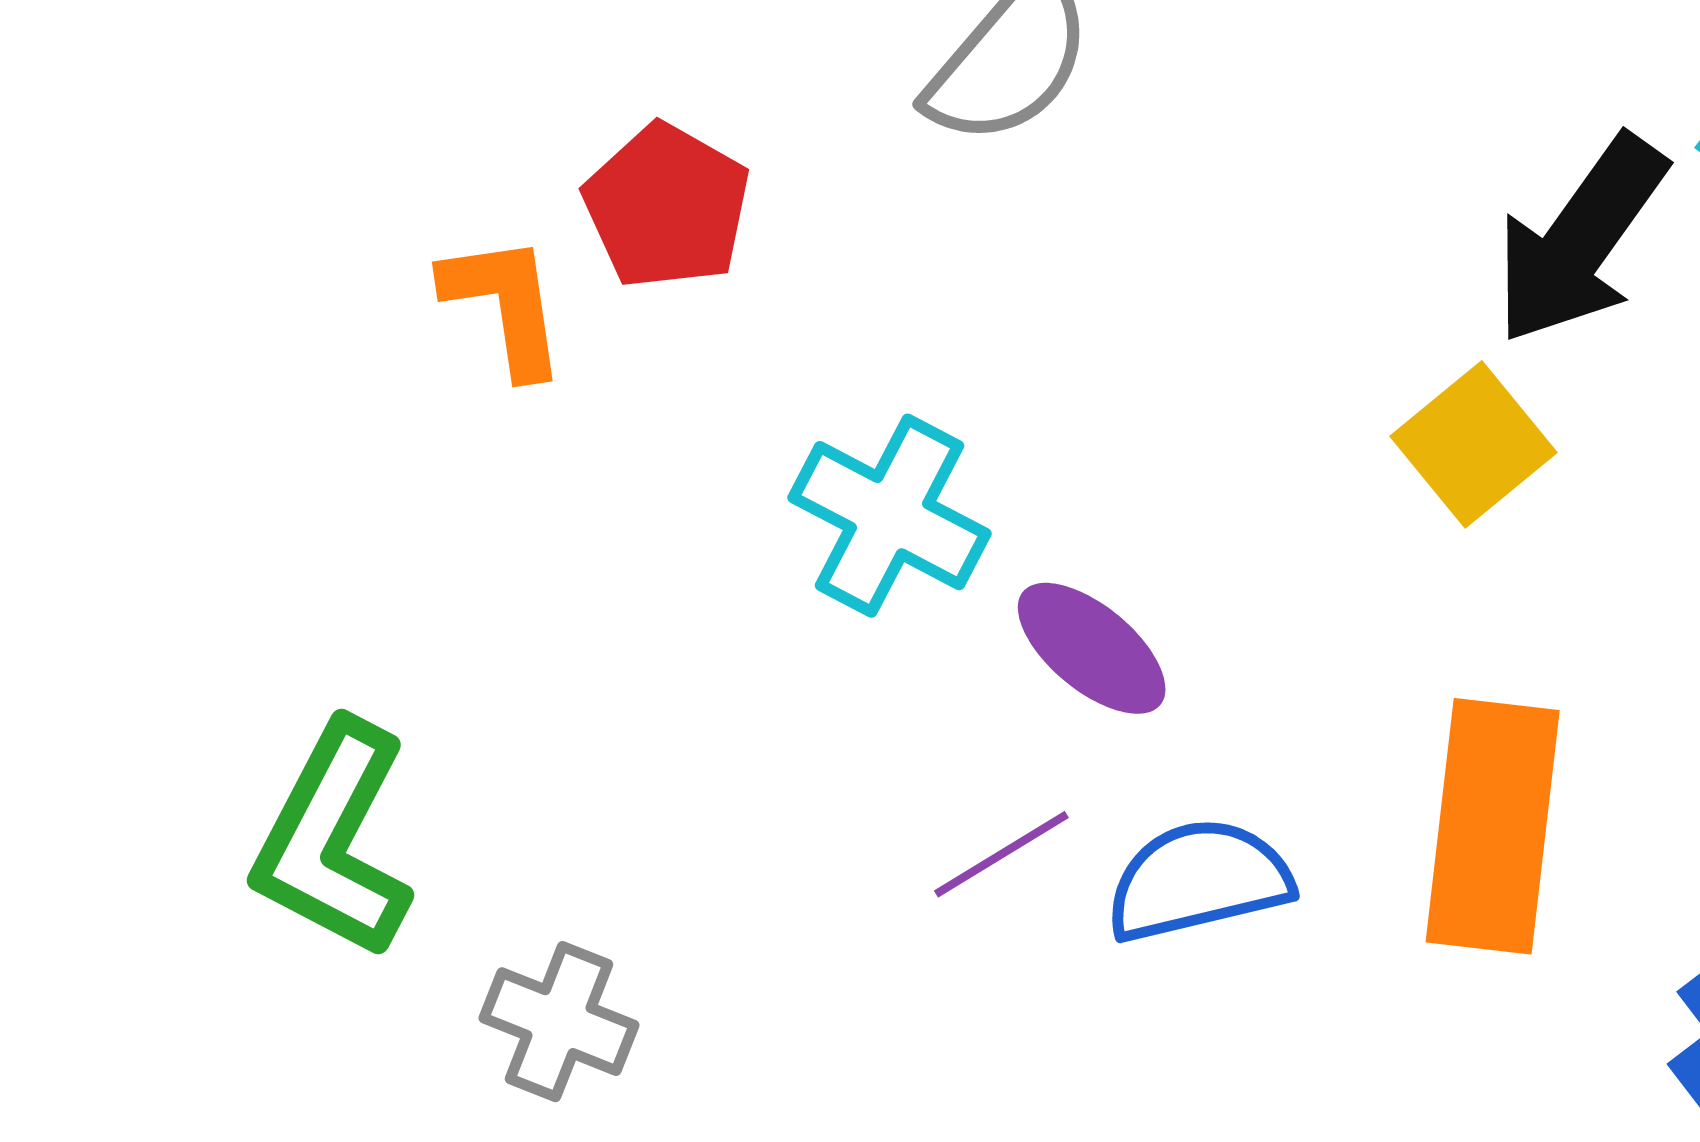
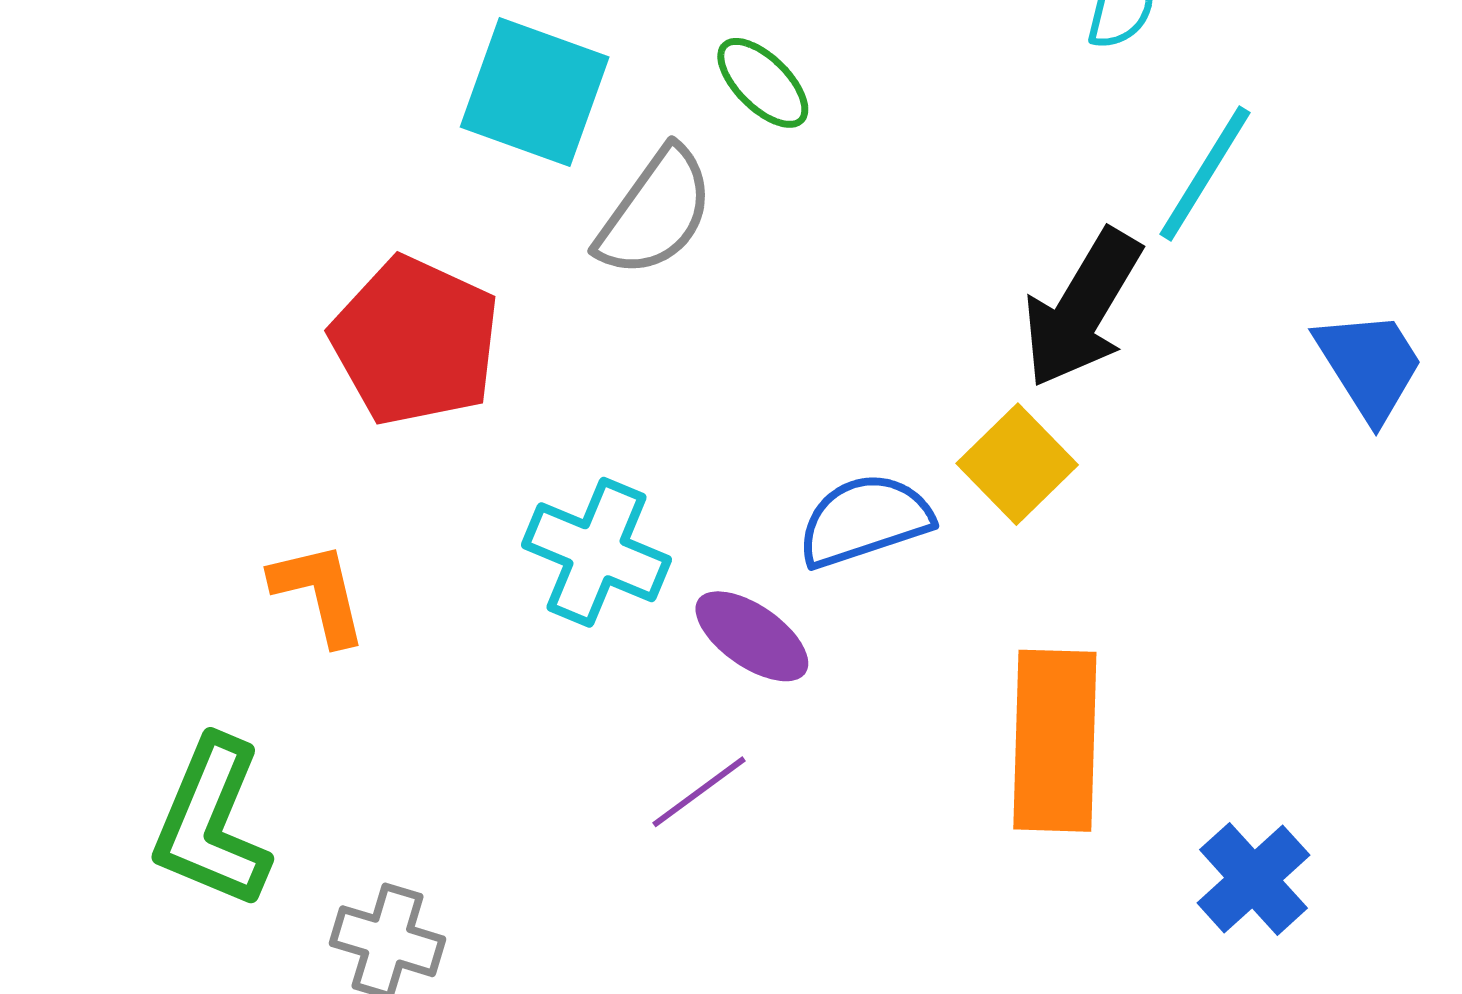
red pentagon: (667, 206) -> (415, 341), size x1.4
orange L-shape: (505, 305) -> (319, 593), moved
blue semicircle: (1199, 880) -> (865, 520), moved

